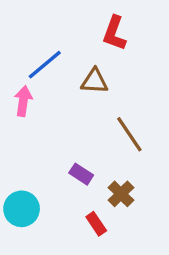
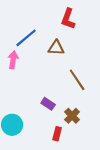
red rectangle: (96, 224) -> (57, 134), turned 48

